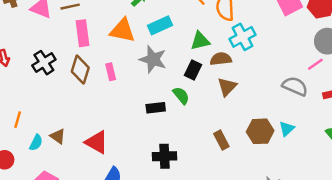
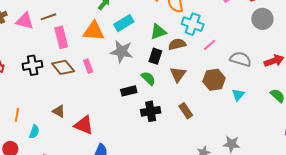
cyan cross: (242, 37) -> (193, 24), turned -35
black cross: (44, 63) -> (33, 65), turned 30
pink line: (315, 64) -> (209, 45), moved
brown diamond: (80, 70) -> (63, 67), turned -50
brown triangle: (227, 87) -> (178, 74), moved
brown hexagon: (260, 131) -> (214, 80), moved
brown triangle: (58, 136) -> (59, 111), moved
black cross: (165, 156) -> (151, 111), moved

